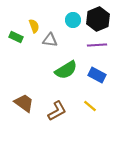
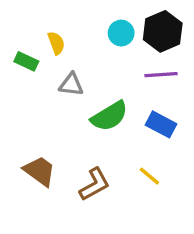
gray triangle: (50, 40) -> (71, 85), moved

